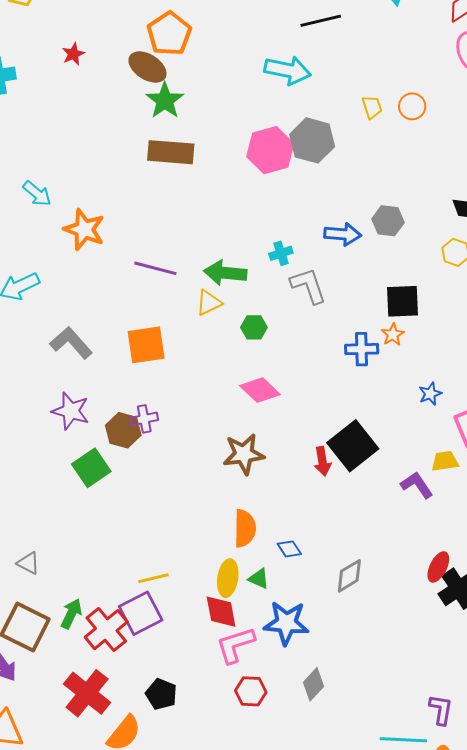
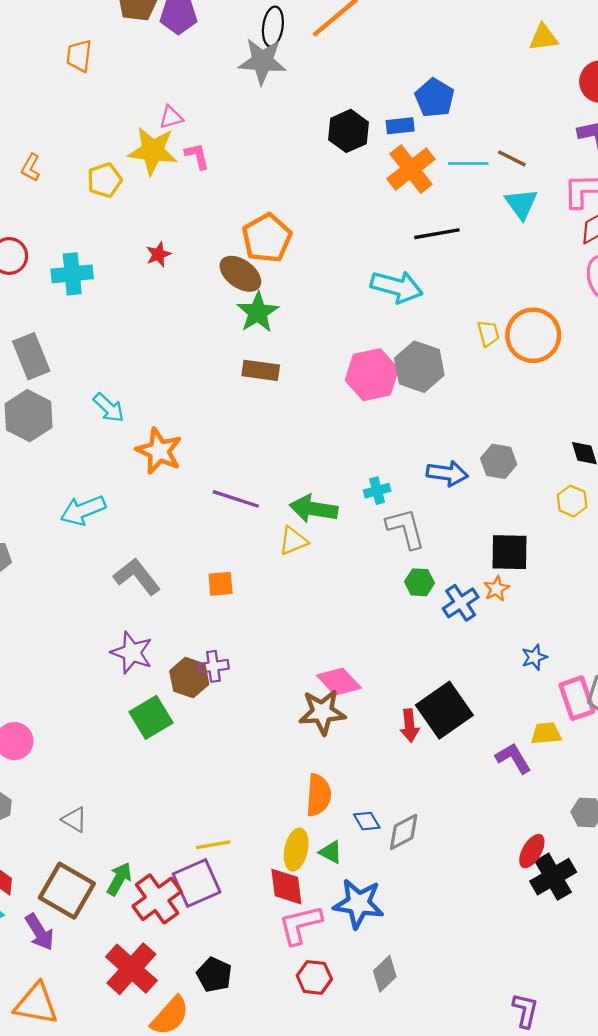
orange circle: (412, 106) -> (533, 335), size x1.8
brown rectangle: (171, 152) -> (261, 370), size x0.7
green hexagon: (254, 327) -> (419, 582), moved
orange square: (146, 345) -> (221, 584), size x0.6
blue cross: (362, 349) -> (461, 603), turned -36
pink diamond: (260, 390) -> (339, 682), moved
gray diamond: (349, 576) -> (404, 832), moved

